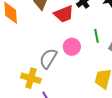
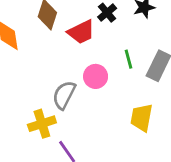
yellow cross: (31, 78) -> (42, 124), turned -30

